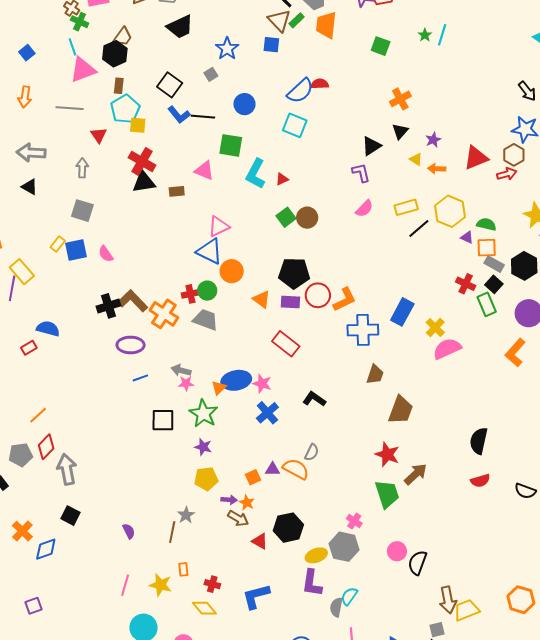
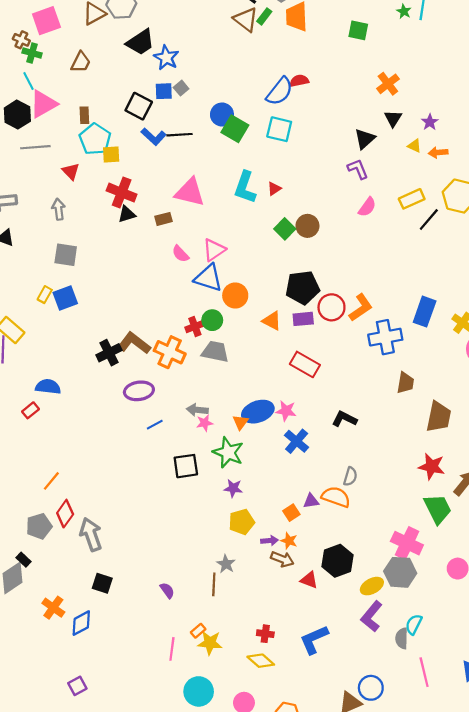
blue square: (271, 45) -> (164, 91), moved
blue star: (227, 49) -> (166, 58), moved
black hexagon: (115, 54) -> (17, 115), moved
green square: (231, 145) -> (235, 129), moved, turned 30
pink triangle: (204, 171) -> (190, 192), size x1.4
black triangle: (144, 182) -> (127, 214), size x0.7
pink semicircle: (106, 254) -> (180, 254), moved
pink cross: (354, 521) -> (407, 543), size x1.8
orange rectangle: (183, 569) -> (198, 631), moved, turned 64
purple L-shape: (312, 583) -> (372, 616), turned 40

